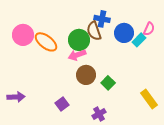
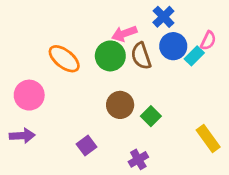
blue cross: (102, 19) -> (163, 17), moved, turned 35
brown semicircle: (94, 31) -> (141, 56), moved
pink circle: (23, 35) -> (29, 95), moved
pink arrow: (77, 55) -> (124, 34), moved

